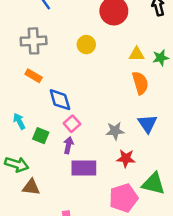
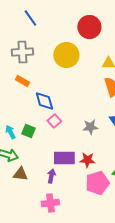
yellow circle: (86, 45) -> (66, 55), size x1.6
cyan arrow: (19, 121) -> (10, 132), moved
purple arrow: (68, 145) -> (51, 176), moved
red star: (126, 158) -> (87, 160), moved

